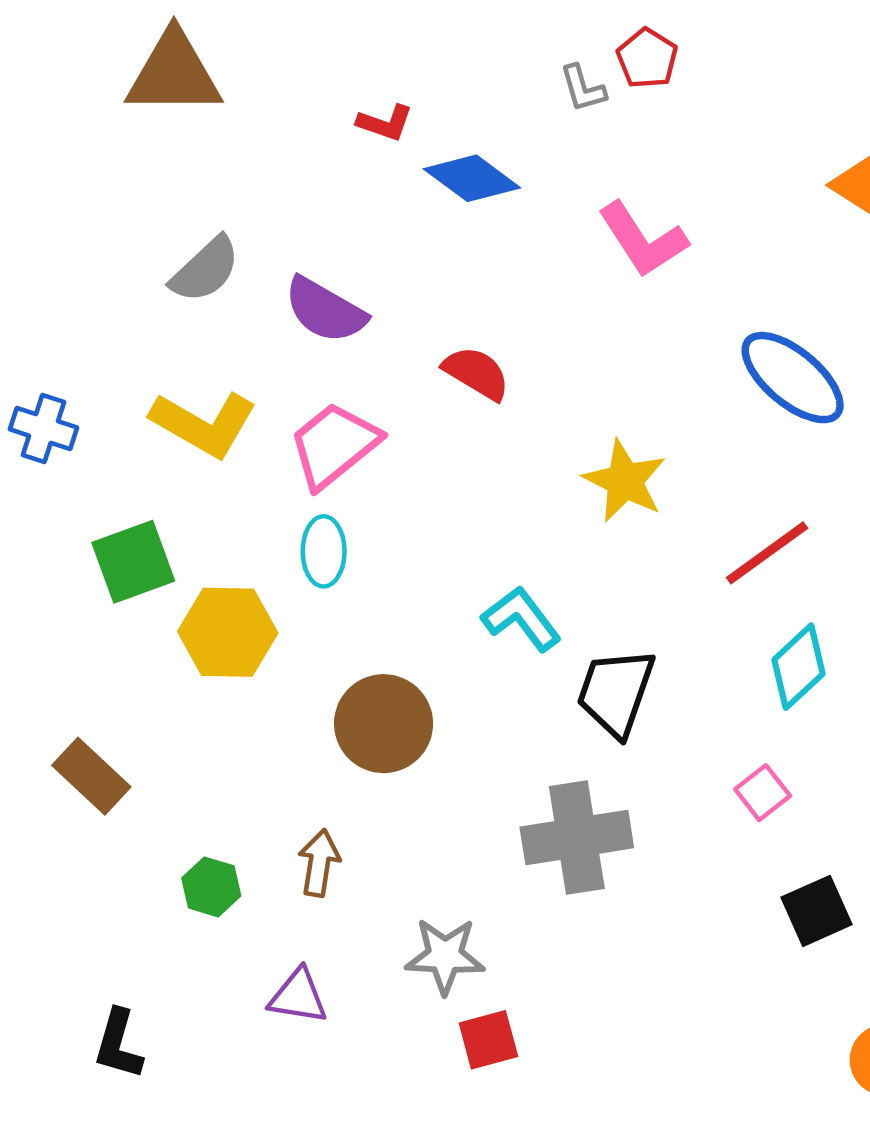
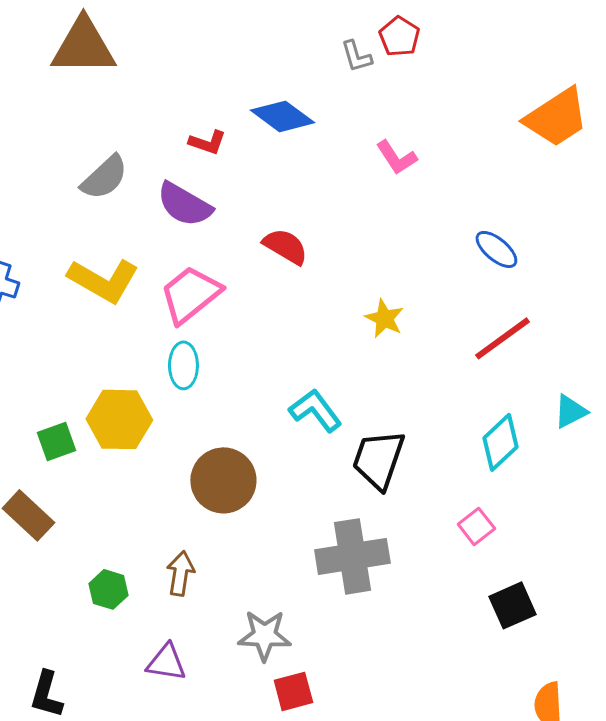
red L-shape: (385, 123) -> (207, 142), moved
pink L-shape: (643, 240) -> (396, 157), size x0.7
blue ellipse: (793, 378) -> (496, 249), size x0.6
yellow star: (625, 481) -> (384, 318), size x0.7
red line: (767, 553) -> (502, 338), moved
green square: (133, 562) -> (56, 441), moved, size x0.7

